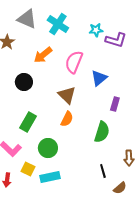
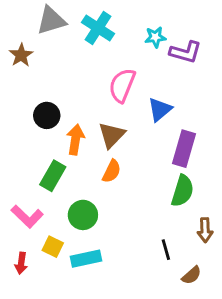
gray triangle: (27, 19) -> (51, 20), turned -40
orange arrow: (43, 55) -> (75, 140), moved, turned 138
brown triangle: (67, 95) -> (112, 135), turned 30
purple rectangle: (115, 104) -> (184, 149), size x1.6
green semicircle: (102, 132) -> (182, 191), moved

